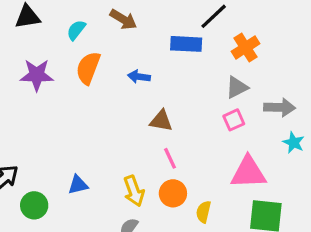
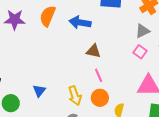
blue arrow: (139, 77) -> (80, 23), size x1.5
pink square: (234, 120) -> (140, 52), turned -32
blue triangle: (78, 185) -> (39, 91), turned -40

